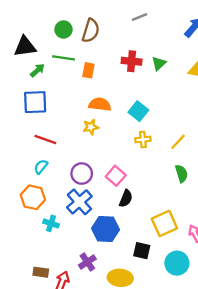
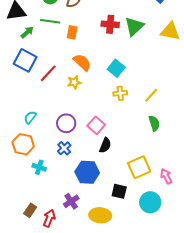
green triangle: (159, 64) -> (134, 26), size x1.5
blue square: (35, 102) -> (25, 60), turned 30
orange semicircle: (100, 104) -> (82, 62), turned 36
red line: (45, 139) -> (48, 73), moved, turned -66
blue cross: (79, 202) -> (64, 148), size x0.6
brown rectangle: (41, 272) -> (30, 210), turned -64

